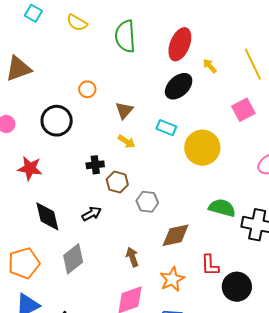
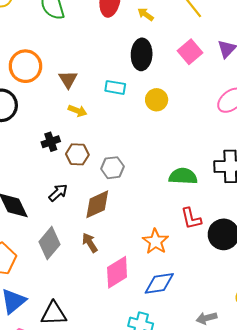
black ellipse: (179, 86) -> (142, 54), moved, turned -32
orange circle: (87, 89) -> (25, 66), size x1.8
yellow circle: (202, 148) -> (157, 100), size x0.6
green semicircle: (222, 208) -> (183, 176), moved
brown diamond: (176, 235) -> (97, 204), moved
brown arrow: (132, 257) -> (90, 243), moved

